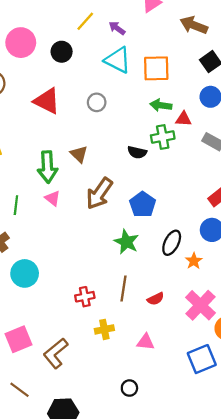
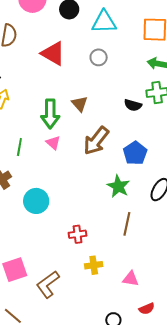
cyan triangle: (118, 60) -> (104, 22), moved, turned -32
cyan circle: (25, 273) -> (36, 201), moved
brown line: (123, 288) -> (127, 224), moved
red semicircle: (156, 299) -> (147, 309), moved

